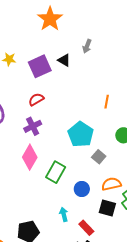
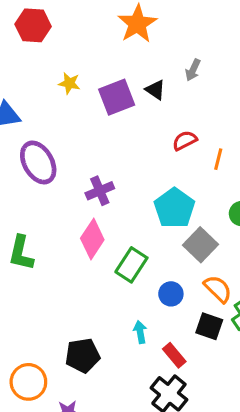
red semicircle: (36, 99) -> (185, 141), moved
gray square: (99, 157) -> (201, 245), size x1.5
orange semicircle: (111, 184) -> (218, 289), turned 54

